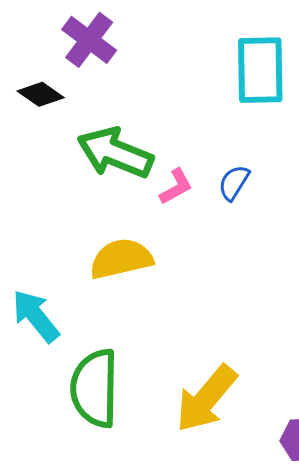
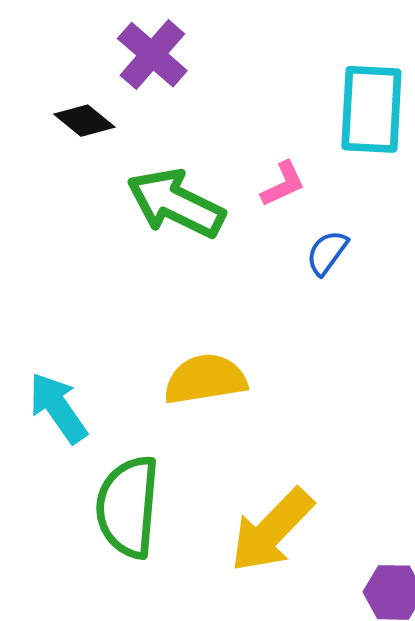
pink L-shape: (176, 187) -> (283, 184), moved
yellow semicircle: (121, 259) -> (205, 379), moved

